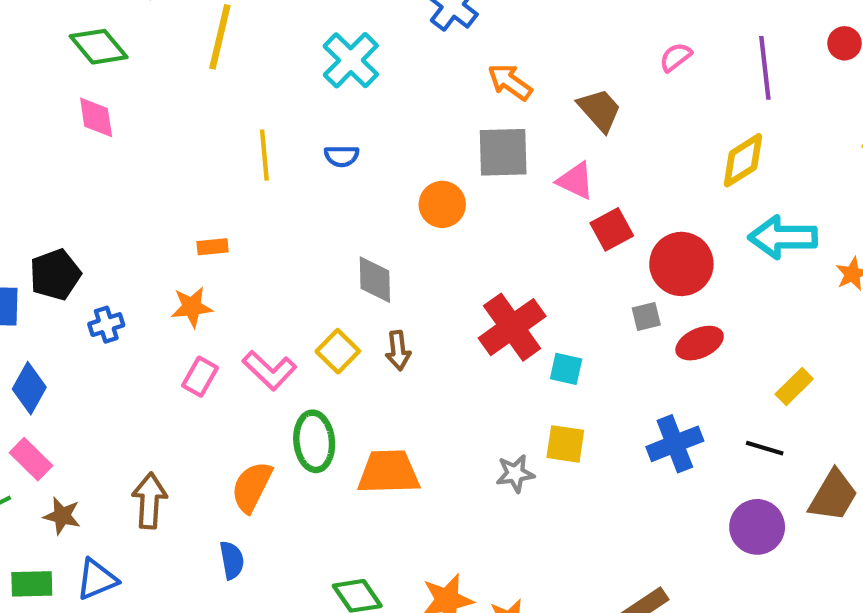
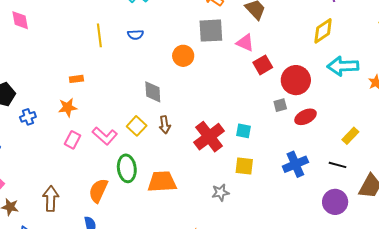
red cross: (512, 327) -> (209, 137), moved
gray star: (515, 474) -> (220, 192), moved

